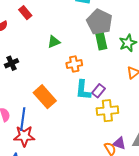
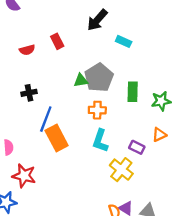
gray pentagon: (99, 22) -> (99, 78), moved
purple rectangle: (98, 91) -> (137, 147), moved, turned 64
yellow cross: (107, 111) -> (121, 170), turned 30
blue line: (23, 119) -> (46, 119), moved

